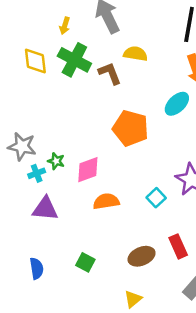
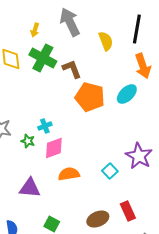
yellow semicircle: (135, 54) -> (106, 41), moved, turned 60
orange pentagon: (131, 128) -> (90, 97), moved
cyan cross: (37, 173) -> (45, 126), moved
purple triangle: (45, 209) -> (30, 188), moved

